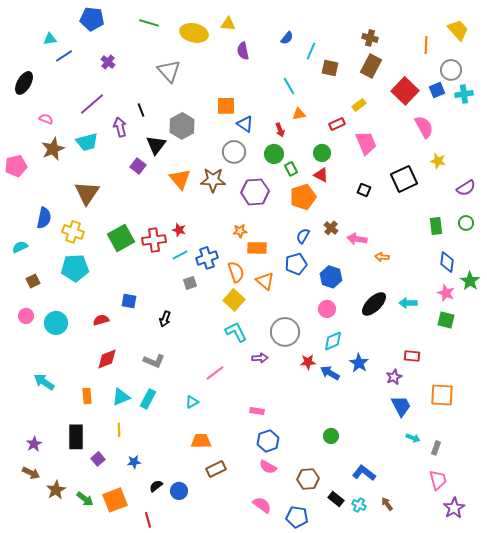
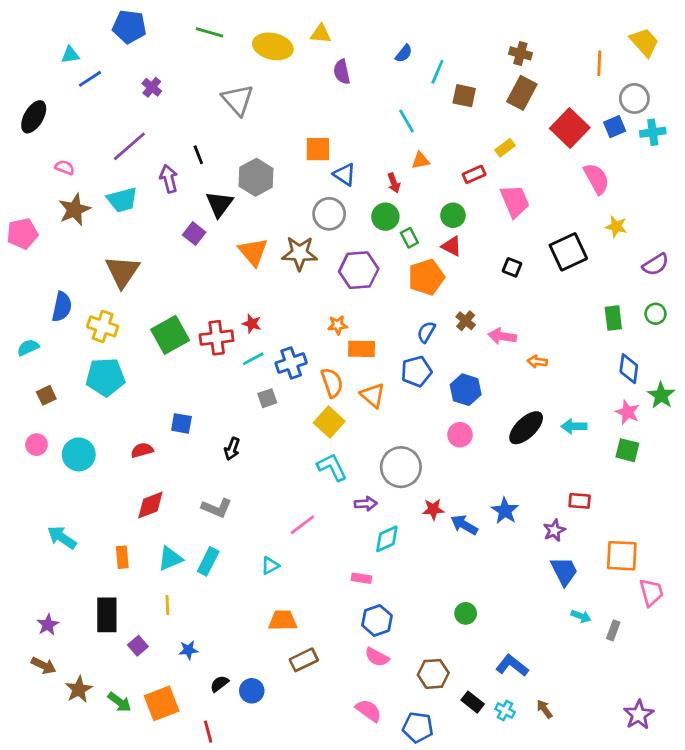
cyan diamond: (333, 341) -> (387, 539), moved
pink trapezoid: (438, 480) -> (651, 592), moved

